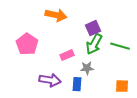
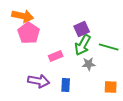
orange arrow: (56, 15) -> (23, 16), moved
pink pentagon: (27, 44) -> (29, 33), moved
gray star: (87, 68) -> (89, 64), moved

